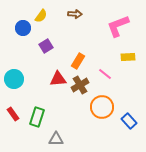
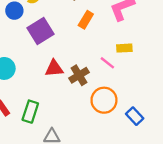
purple square: (46, 46) -> (40, 31), size x1.6
yellow rectangle: (128, 57) -> (124, 48), moved
orange rectangle: (78, 61) -> (86, 20), moved

